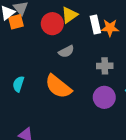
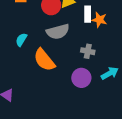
gray semicircle: (66, 51) -> (58, 32), size x1.6
cyan semicircle: (18, 84) -> (21, 40), moved

